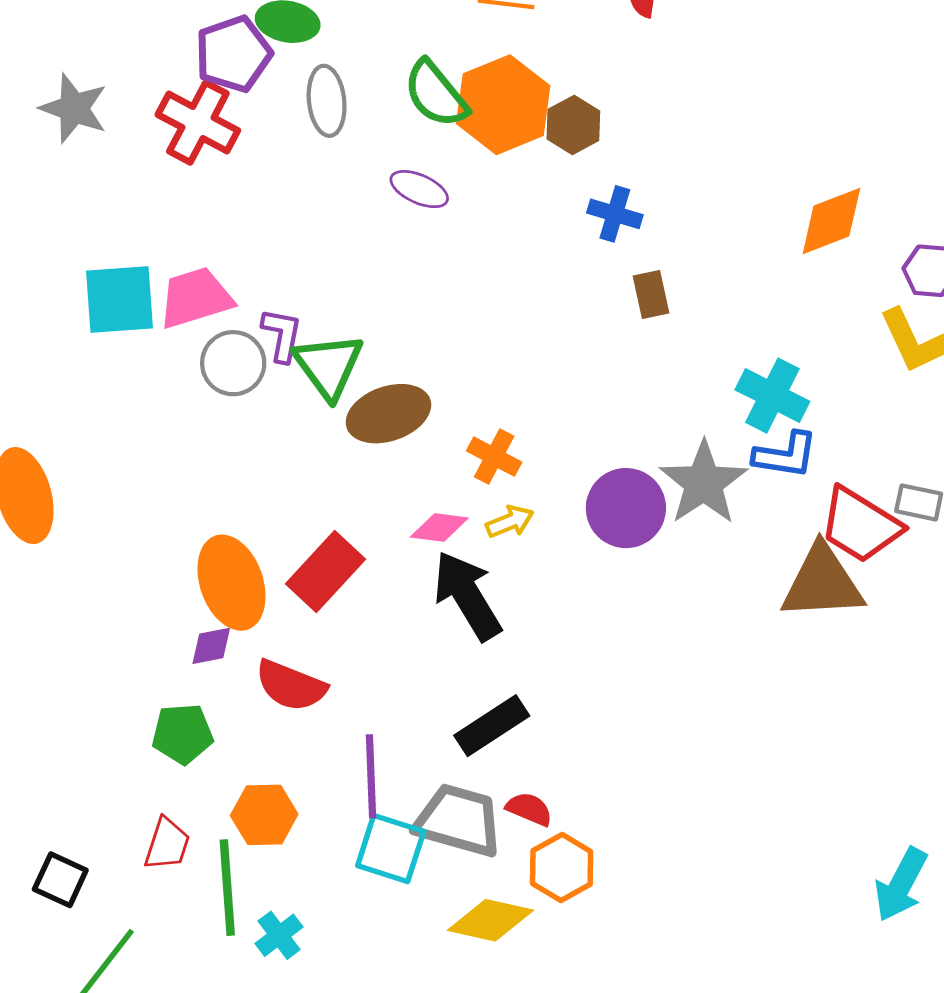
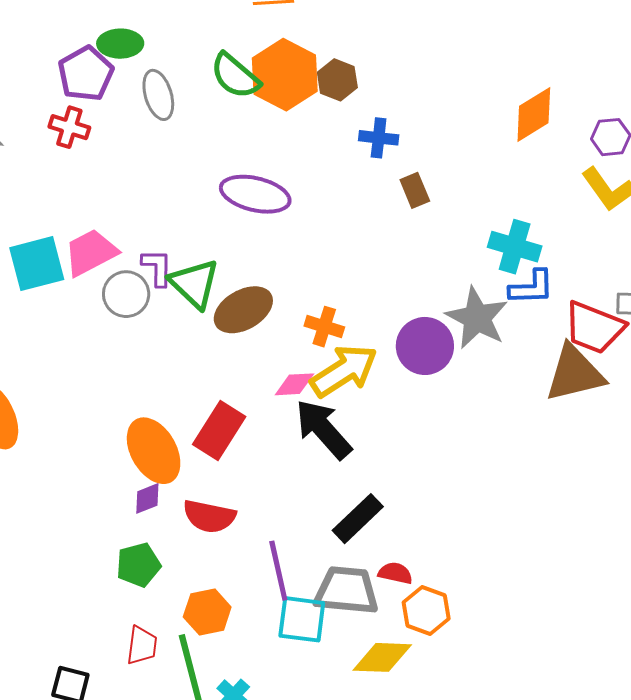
red cross: (198, 122) -> (69, 127), size x0.7
purple ellipse: (419, 189) -> (255, 194), moved, size x1.6
yellow arrow: (510, 522) -> (344, 371), size x2.0

